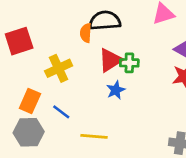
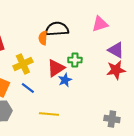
red triangle: (110, 60) -> (56, 68), moved
blue line: (61, 112) -> (28, 88), moved

